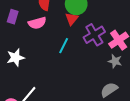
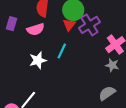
purple cross: (94, 35) -> (89, 25), moved
white star: (16, 58) -> (38, 60), moved

